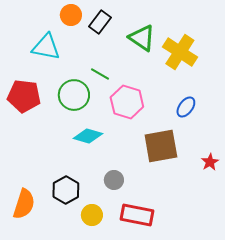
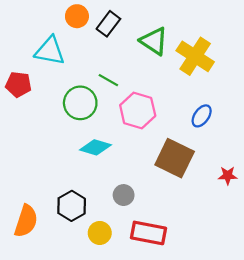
red pentagon: (24, 96) -> (18, 84), moved, size x0.7
brown square: (161, 146) -> (175, 158), turned 36
red star: (210, 162) -> (228, 176), turned 30

